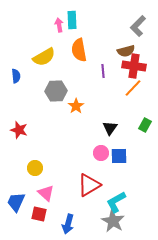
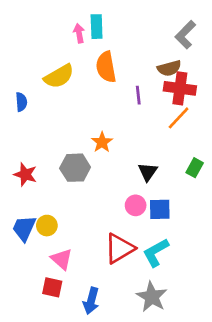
gray hexagon: (56, 91) -> (75, 168), moved
blue trapezoid: (16, 202) -> (24, 228), moved
cyan L-shape: (116, 202) -> (156, 252), moved

